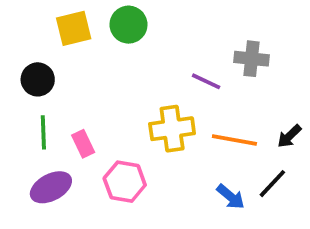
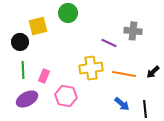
yellow square: (74, 28) -> (38, 26), moved
pink rectangle: (83, 144) -> (44, 76), turned 48
black line: (272, 184) -> (145, 109), moved, turned -48

